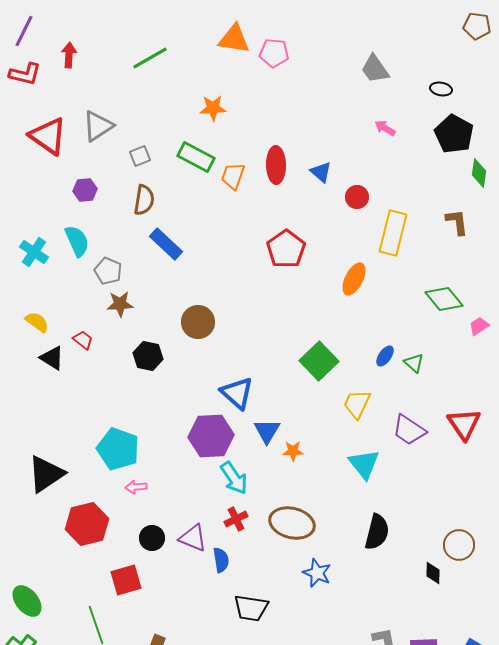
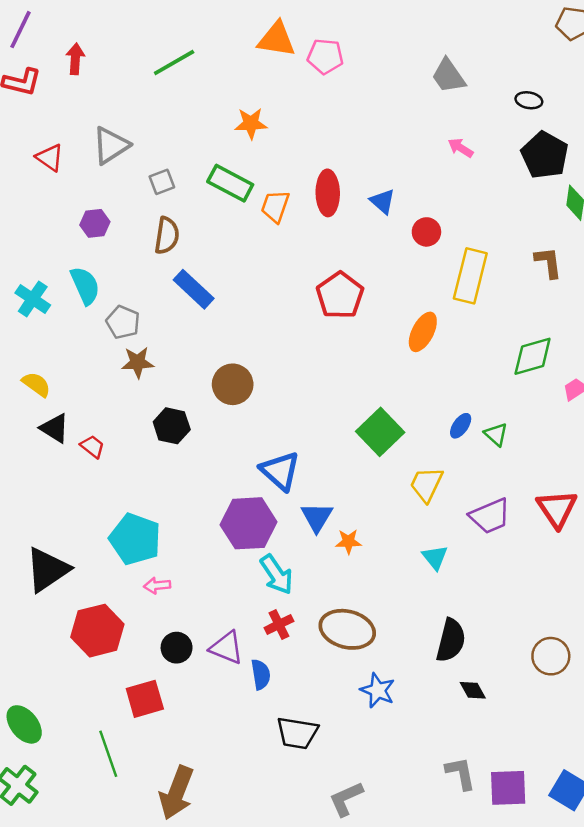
red triangle: (48, 136) -> (50, 158), size x0.6
green diamond: (444, 299) -> (533, 356), turned -66
red trapezoid: (83, 340) -> (92, 446), moved
purple trapezoid: (409, 430) -> (490, 516), turned -57
cyan triangle: (364, 464) -> (435, 557), size x0.7
black diamond: (433, 573) -> (473, 690), moved, turned -30

